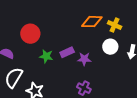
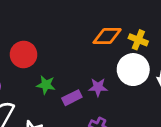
white circle: (110, 47) -> (133, 70), size x1.5
purple rectangle: (67, 52) -> (72, 98), moved

